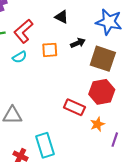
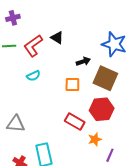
black triangle: (61, 17) -> (57, 38), moved
orange square: (50, 50) -> (72, 84), moved
cyan semicircle: (20, 57) -> (33, 76), moved

